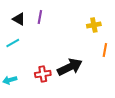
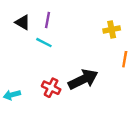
cyan line: (13, 43) -> (44, 43), moved, turned 56
red cross: (43, 74) -> (51, 88), turned 35

